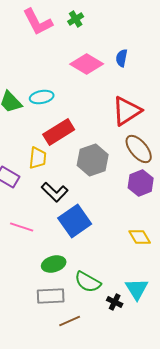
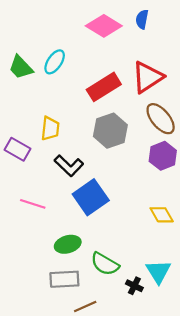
cyan ellipse: (42, 97) -> (55, 62), turned -45
red rectangle: (59, 132) -> (104, 87), moved

